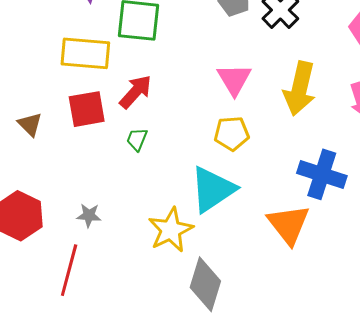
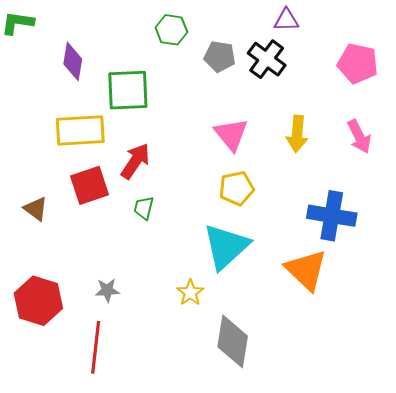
yellow arrow: (300, 89) -> (297, 134), size x0.7
yellow star: (171, 230) -> (190, 293), size x0.6

